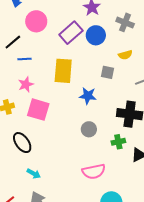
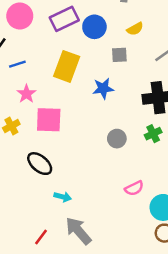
purple rectangle: (71, 33) -> (64, 19), turned 30
blue circle: (96, 35) -> (94, 27), moved
yellow rectangle: (63, 71) -> (67, 66), turned 30
gray circle: (89, 129) -> (117, 139), moved
pink semicircle: (94, 171) -> (134, 188), moved, size x0.7

